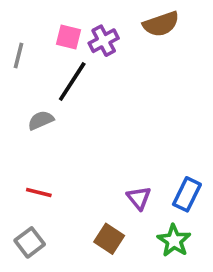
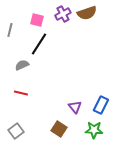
purple cross: (104, 41) -> (63, 14), moved
red line: (39, 192) -> (21, 93), moved
green star: (174, 241) -> (94, 130), turned -30

